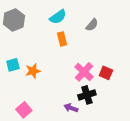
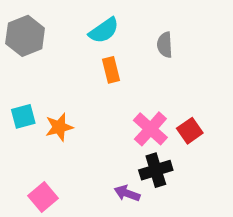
gray semicircle: (92, 25) -> (165, 45), turned 136
red square: (106, 73) -> (190, 131), turned 32

